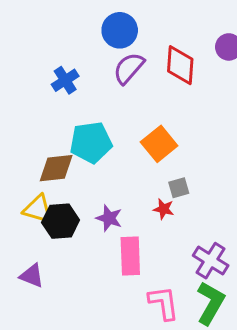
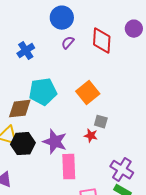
purple semicircle: (129, 68) -> (68, 43), size x0.6
gray square: (179, 188) -> (101, 122), turned 32
purple star: (109, 218) -> (55, 142), size x1.4

